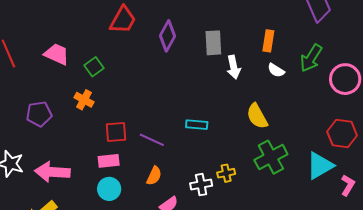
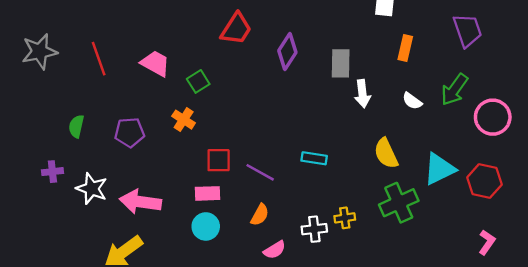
orange rectangle: (268, 41) -> (405, 48), moved
cyan triangle: (320, 166) -> (439, 169), moved

